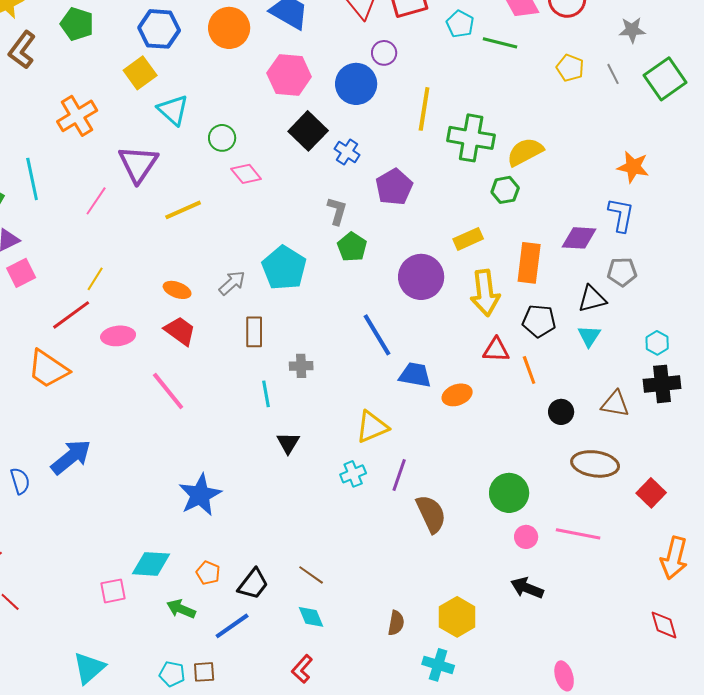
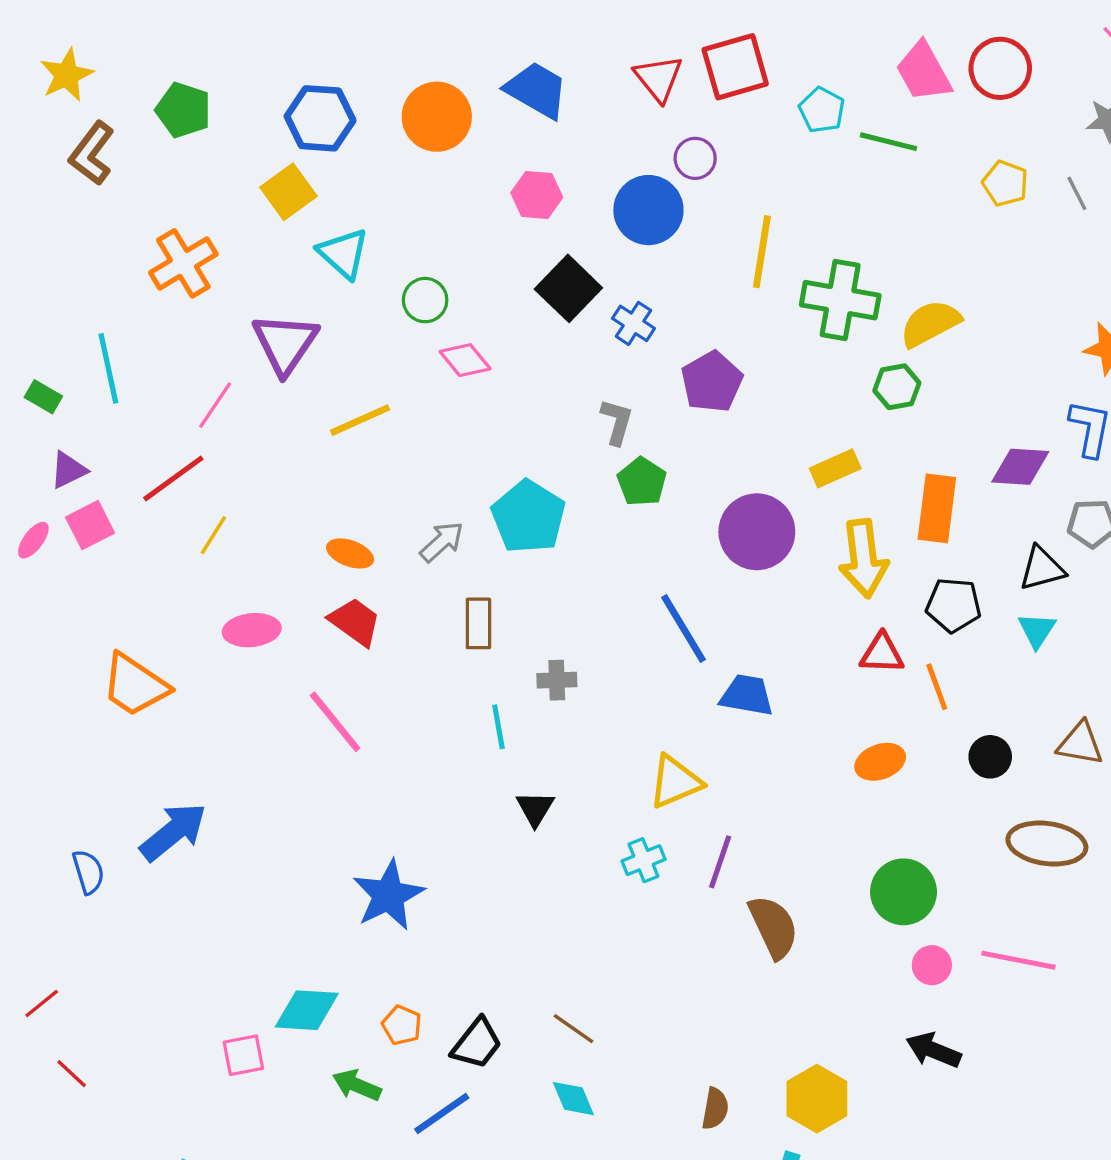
pink hexagon: (289, 75) -> (537, 195), size x0.7
red line: (71, 315) -> (173, 478), moved
orange ellipse: (457, 395) -> (880, 762), moved

